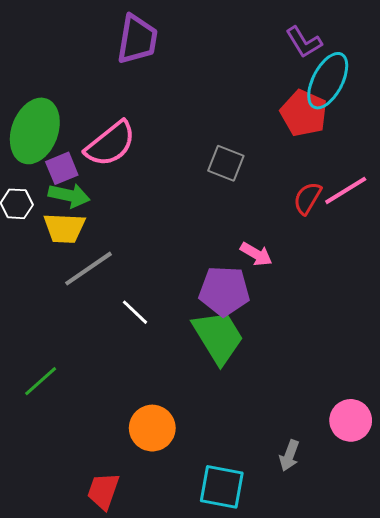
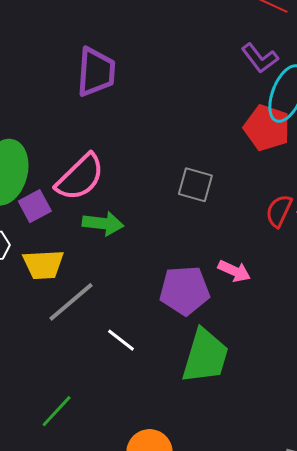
green arrow: (69, 195) -> (103, 223), moved
purple pentagon: (224, 291) -> (184, 290), moved
green trapezoid: (218, 337) -> (205, 356), turned 54
green line: (41, 381) -> (57, 411), moved

